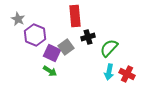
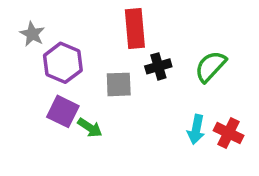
gray square: (66, 47) -> (119, 84), turned 35
green semicircle: (109, 48) -> (211, 66), moved
purple square: (52, 53) -> (63, 111), moved

